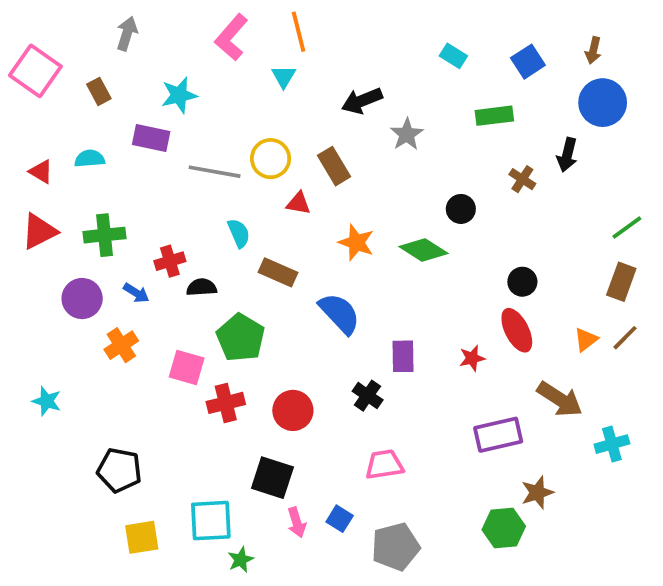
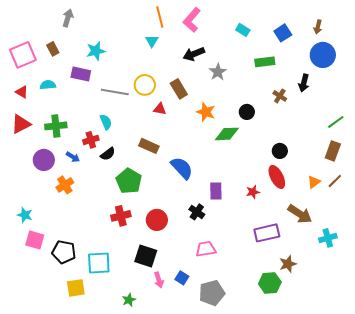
pink L-shape: (231, 37) -> (192, 20), moved
pink square: (35, 71) -> (23, 55), moved, turned 32
cyan semicircle: (239, 233) -> (106, 122), moved
orange star: (356, 243) -> (206, 112), moved
green diamond: (424, 250) -> (227, 134), turned -35
black semicircle: (201, 287) -> (108, 154), turned 147
pink square: (187, 368) -> (35, 240), moved
cyan square: (211, 521) -> (99, 263), moved

